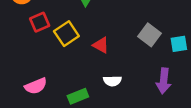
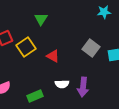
purple arrow: (164, 81) -> (83, 87), moved

